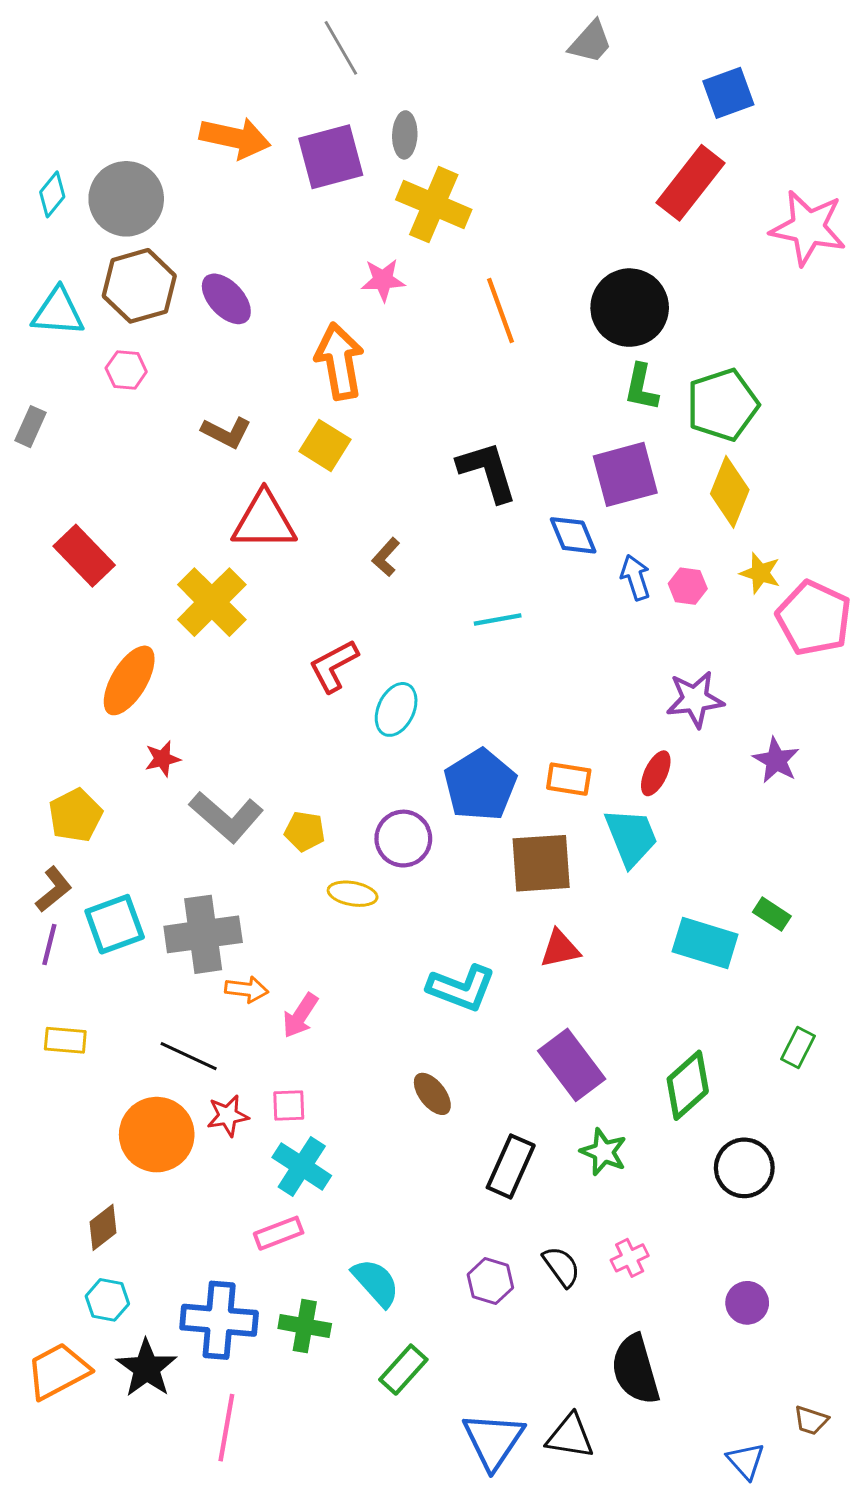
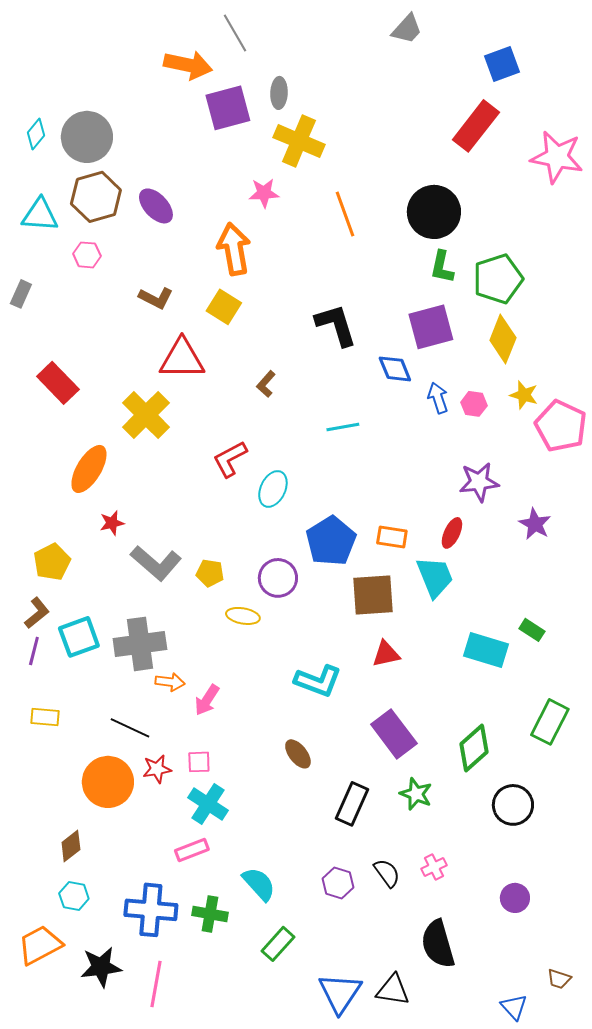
orange arrow: (235, 138) -> (188, 65), moved
green rectangle: (798, 1047) -> (550, 722), size x1.6
black star: (147, 1368) -> (101, 967), moved, turned 30

